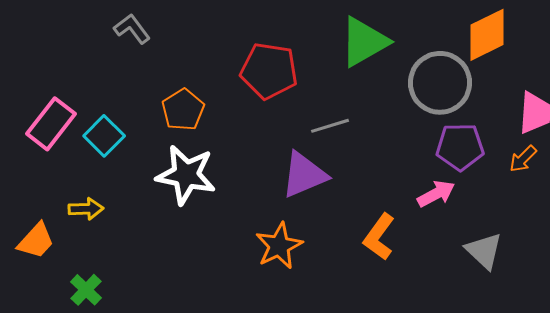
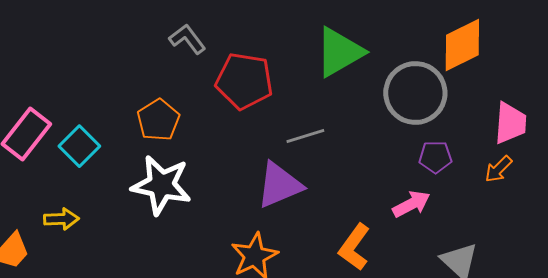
gray L-shape: (132, 29) -> (187, 39), moved
purple pentagon: (460, 147) -> (435, 157), size x0.7

